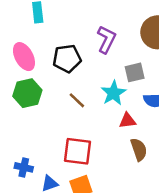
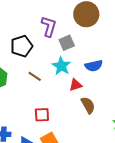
gray square: (135, 72) -> (67, 43), moved
red square: (77, 151) -> (42, 115), size x0.7

